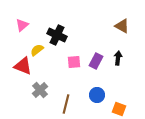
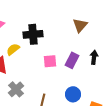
brown triangle: (122, 26) -> (80, 25), moved, turned 42
black cross: (57, 35) -> (33, 34), turned -30

